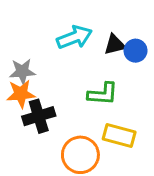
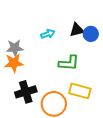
cyan arrow: (74, 37) -> (48, 34), moved, size x0.6
black cross: (39, 116) -> (26, 92), moved

